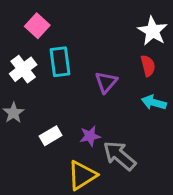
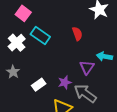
cyan rectangle: (60, 62) -> (40, 36), turned -42
red semicircle: (148, 66) -> (77, 34), moved
purple triangle: (106, 82) -> (87, 67), moved

